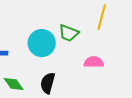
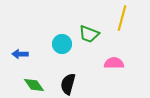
cyan circle: (42, 43) -> (62, 44), size x0.7

